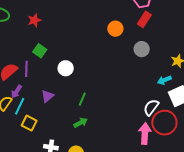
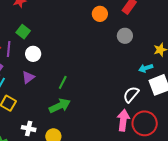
white circle: (66, 68) -> (33, 54), moved
green arrow: (81, 123) -> (60, 106), size x1.5
red circle: (164, 123) -> (145, 123), moved

